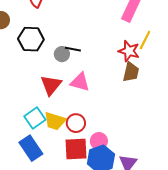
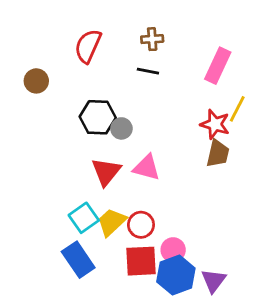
black hexagon: (31, 39) -> (98, 117), moved
black line: (73, 49) -> (148, 71), moved
yellow trapezoid: (55, 121) -> (112, 222), turned 120

